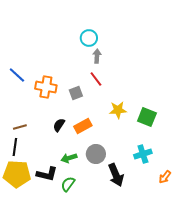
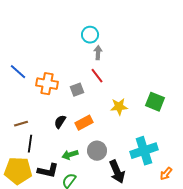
green square: (147, 117) -> (155, 102), moved
black line: (15, 147) -> (30, 144), moved
cyan cross: (143, 154) -> (144, 151), size x1.5

